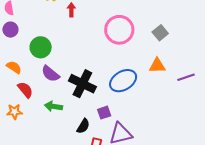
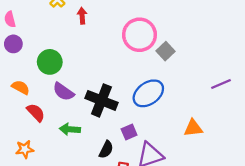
gray square: (160, 33) -> (165, 51), moved
orange triangle: (157, 66) -> (193, 128), moved
orange star: (15, 112) -> (25, 149), moved

